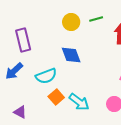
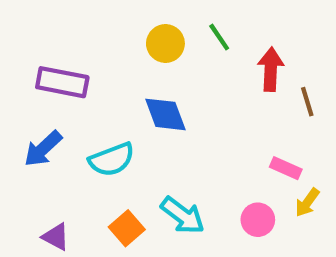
green line: (96, 19) -> (219, 37), turned 72
purple rectangle: (23, 40) -> (62, 82), turned -65
orange square: (56, 97) -> (127, 228), moved

